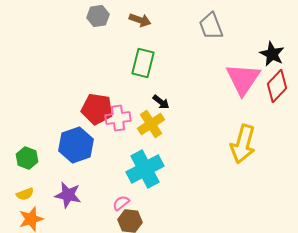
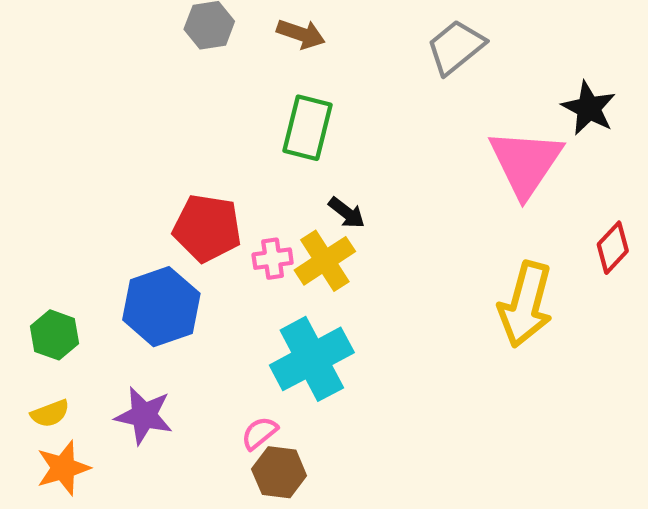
gray trapezoid: (211, 26) -> (456, 47), turned 72
red diamond: (277, 86) -> (613, 248), moved, size x0.7
pink cross: (118, 118) -> (273, 259), moved, size x0.7

